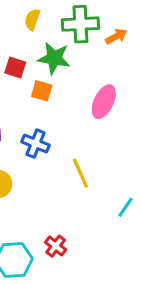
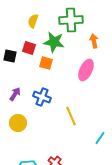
yellow semicircle: (32, 19) -> (33, 21), moved
orange arrow: (116, 36) -> (94, 41), moved, turned -72

